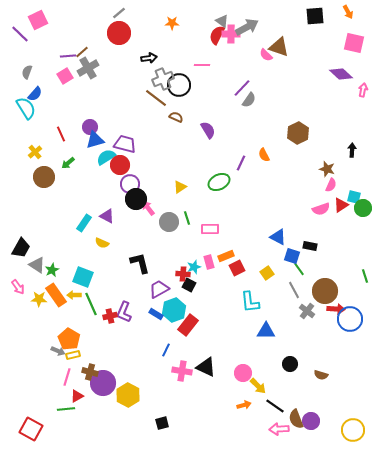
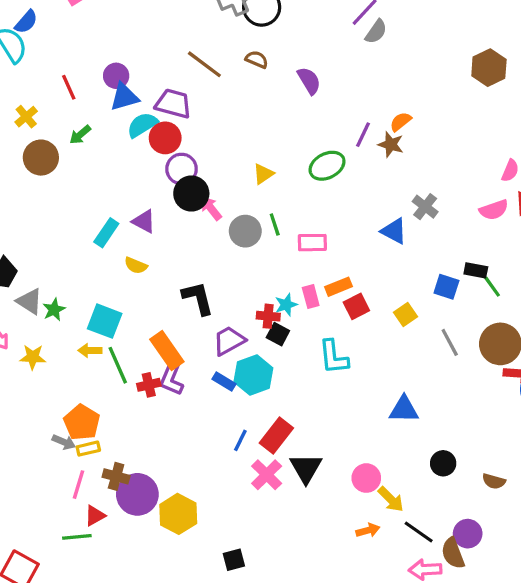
brown line: (156, 98) -> (204, 64), moved
brown hexagon: (298, 133) -> (489, 68), moved
orange semicircle: (264, 155) -> (401, 122), turned 80
brown star: (327, 169) -> (391, 144), moved
blue triangle: (278, 237) -> (394, 231), moved
green line: (299, 269) -> (492, 287), moved
orange rectangle: (56, 295) -> (167, 350), moved
cyan L-shape: (250, 302) -> (334, 357), moved
gray cross: (307, 311) -> (425, 207), moved
red rectangle: (188, 325) -> (276, 436), moved
black triangle: (206, 367) -> (306, 468), turned 35
pink cross: (182, 371) -> (267, 475), turned 36
purple circle: (311, 421) -> (468, 534), moved

